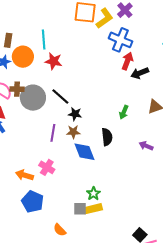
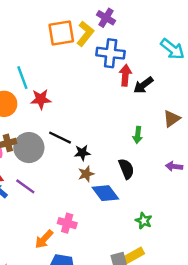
purple line: (53, 133) -> (25, 186), moved, turned -48
orange arrow: (24, 175) -> (44, 239), turned -48
green star: (93, 194) -> (144, 221), moved

